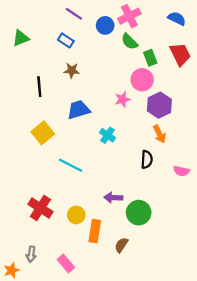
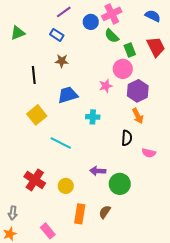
purple line: (74, 14) -> (64, 12), turned -70
cyan cross: (107, 135) -> (93, 117), turned -32
pink semicircle: (181, 171) -> (149, 153), moved
orange rectangle: (95, 231) -> (80, 214), moved
gray arrow: (31, 254) -> (13, 213), moved
pink rectangle: (66, 263) -> (48, 231), moved

